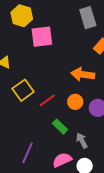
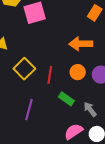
red line: (47, 100) -> (50, 75), turned -36
purple line: (28, 153) -> (29, 109), moved

